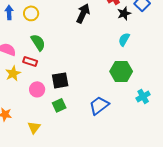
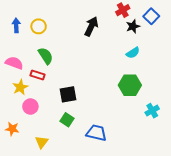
cyan semicircle: (124, 39) -> (133, 53), turned -152
pink circle: (37, 89) -> (30, 107), moved
green square: (59, 105) -> (67, 120), turned -32
blue trapezoid: (99, 105) -> (96, 133), moved, turned 50

